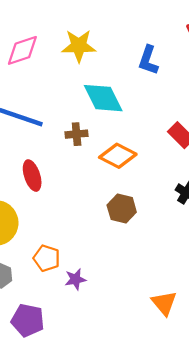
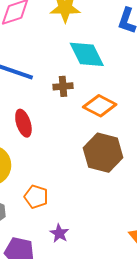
brown hexagon: (122, 209) -> (103, 153), size x1.5
purple star: (75, 279) -> (59, 233), moved, turned -30

